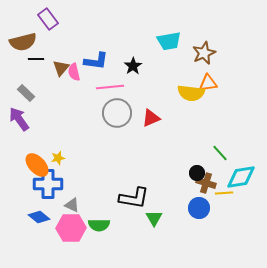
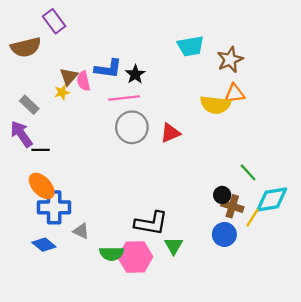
black line: (36, 59) -> (41, 150), moved
black star: (133, 66) -> (135, 74), moved
yellow star: (58, 158) -> (62, 92), moved
yellow line: (224, 193) -> (253, 218), turned -54
pink hexagon: (71, 228) -> (135, 257), moved

